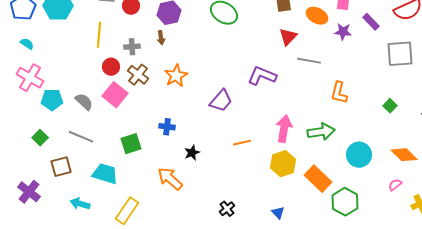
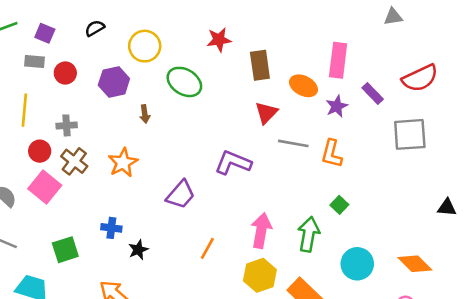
purple star: (343, 32) -> (337, 106), turned -30
brown arrow: (161, 38) -> (145, 114), moved
orange L-shape: (339, 93) -> (332, 154), moved
green square: (390, 106) -> (339, 205), moved
green arrow: (321, 132) -> (309, 234), turned -72
orange line: (242, 143) -> (207, 248), turned -48
black star: (192, 153) -> (138, 250), moved

